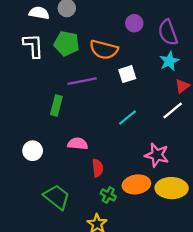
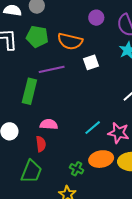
green rectangle: (56, 106) -> (29, 91), size x1.4
cyan line: (128, 118) -> (93, 128), moved
red semicircle: (98, 168) -> (41, 144), moved
green trapezoid: (57, 197) -> (31, 172), turned 75

